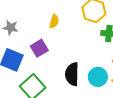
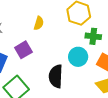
cyan circle: (98, 77) -> (78, 57), moved

